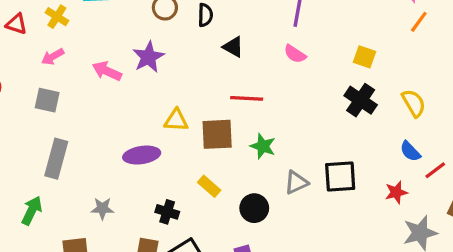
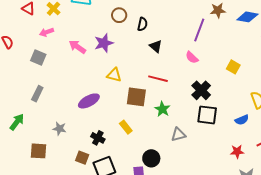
black cross: (361, 100) -> (201, 90), moved
yellow triangle: (176, 120) -> (114, 75), moved
blue semicircle: (410, 151) -> (242, 120), moved, turned -80
purple ellipse: (142, 155) -> (89, 101), turned -30
gray rectangle: (56, 159) -> (37, 94), size x0.7
black square: (340, 176) -> (207, 115), moved
black circle: (254, 208) -> (151, 158), moved

